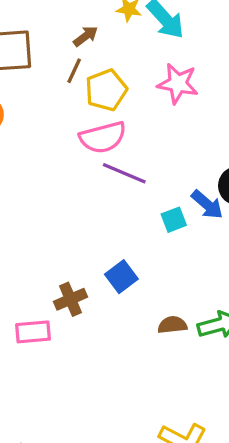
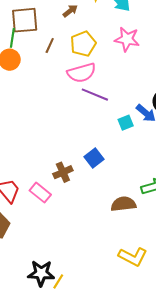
brown line: (74, 71) -> (50, 46), moved
brown semicircle: (172, 325) -> (123, 204), moved, size x1.4
pink rectangle: (33, 332) -> (40, 193), turned 45

